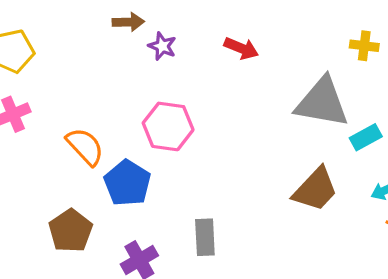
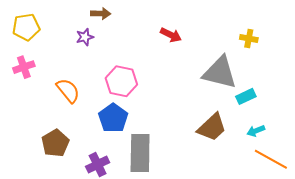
purple star: (162, 46) -> (85, 37), moved, turned 30
blue pentagon: (127, 183) -> (113, 118), moved
gray rectangle: (205, 237) -> (140, 153), size x1.6

